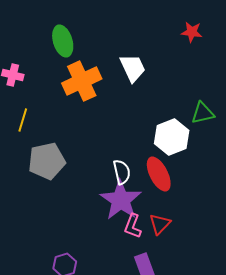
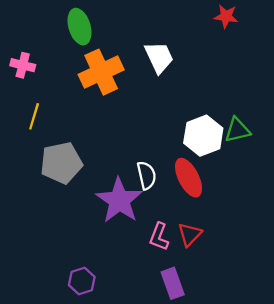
green triangle: (203, 113) -> (237, 130), moved
purple star: (121, 200) -> (119, 200), moved

